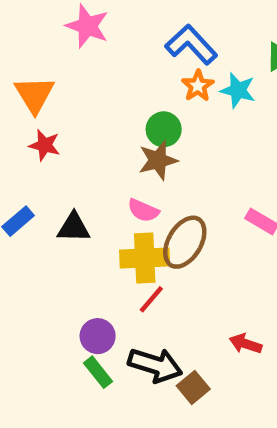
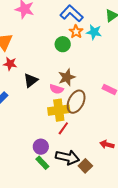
green circle: (164, 129) -> (63, 44), moved
brown star: (158, 160) -> (67, 77), moved
black triangle: (74, 227) -> (31, 80), moved, turned -35

